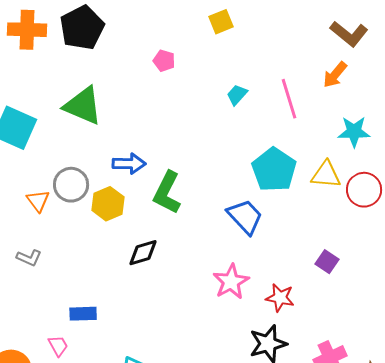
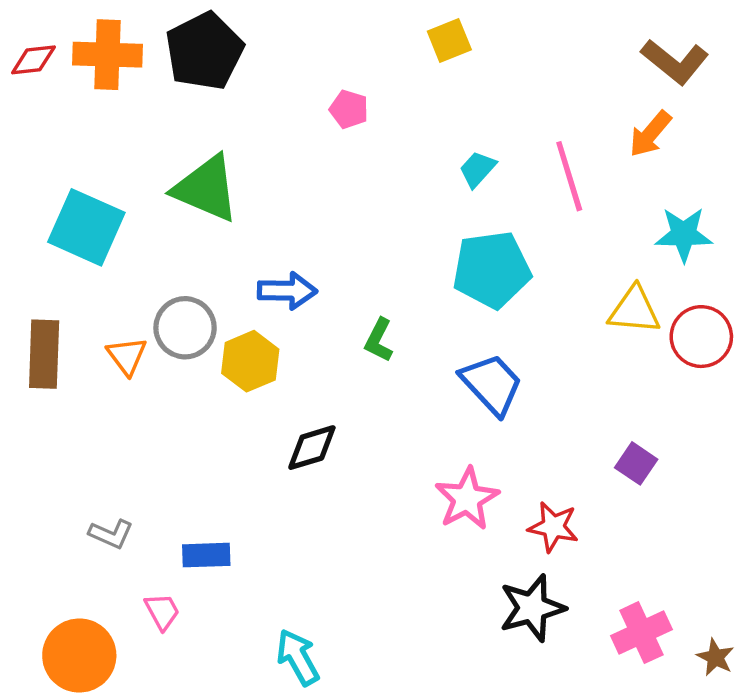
cyan pentagon: (274, 170) -> (492, 270), moved, turned 30
green L-shape: (167, 193) -> (379, 340), moved, size x0.6
gray L-shape: (29, 258) -> (111, 534), moved

